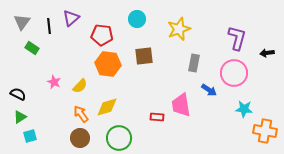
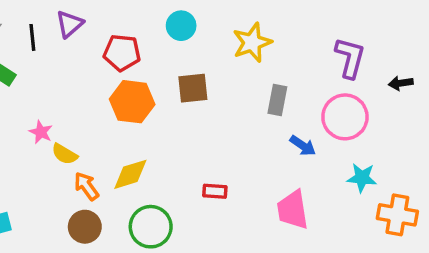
yellow semicircle: (80, 86) -> (64, 154), moved, turned 77
pink trapezoid: (181, 105) -> (293, 210), moved

